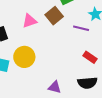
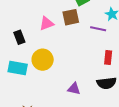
brown square: (54, 16) -> (71, 17), turned 30
red rectangle: (90, 57) -> (108, 57), turned 64

